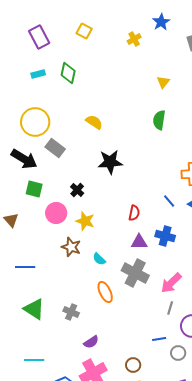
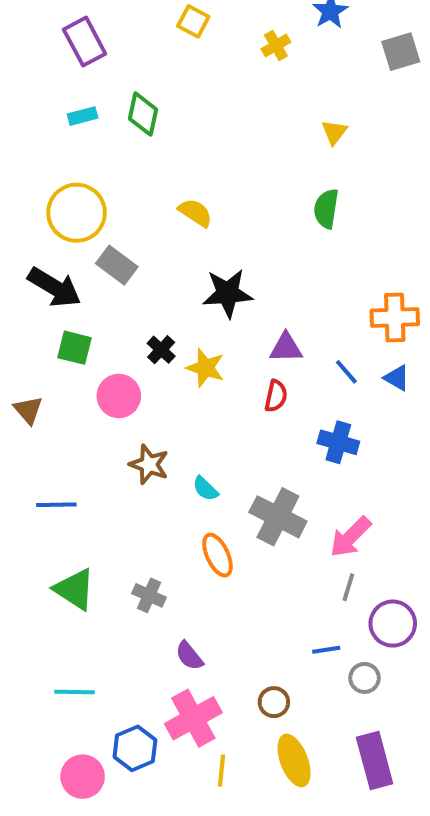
yellow square: (84, 31) -> (193, 21), moved
yellow star: (85, 221) -> (205, 368), moved
purple triangle: (139, 242) -> (286, 348), moved
purple semicircle: (91, 342) -> (189, 656), turned 84

